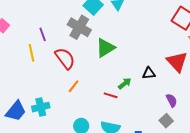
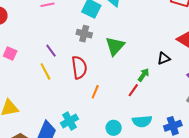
gray cross: (79, 27) -> (84, 34), size x0.7
red semicircle: (65, 58) -> (79, 67), turned 45
red line: (111, 95) -> (133, 90), turned -56

